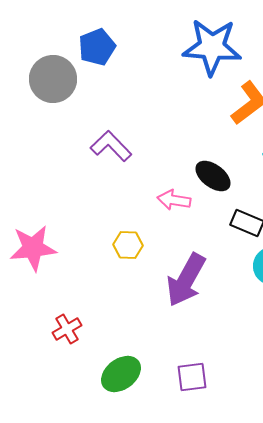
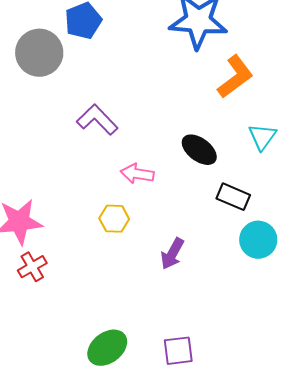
pink arrow: (174, 200) -> (137, 174), moved
purple arrow: (186, 280) -> (172, 254), size x0.6
red cross: (67, 329) -> (32, 267), moved

